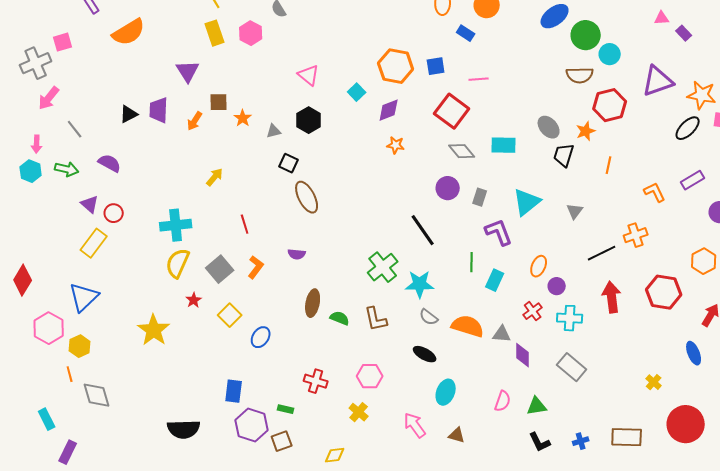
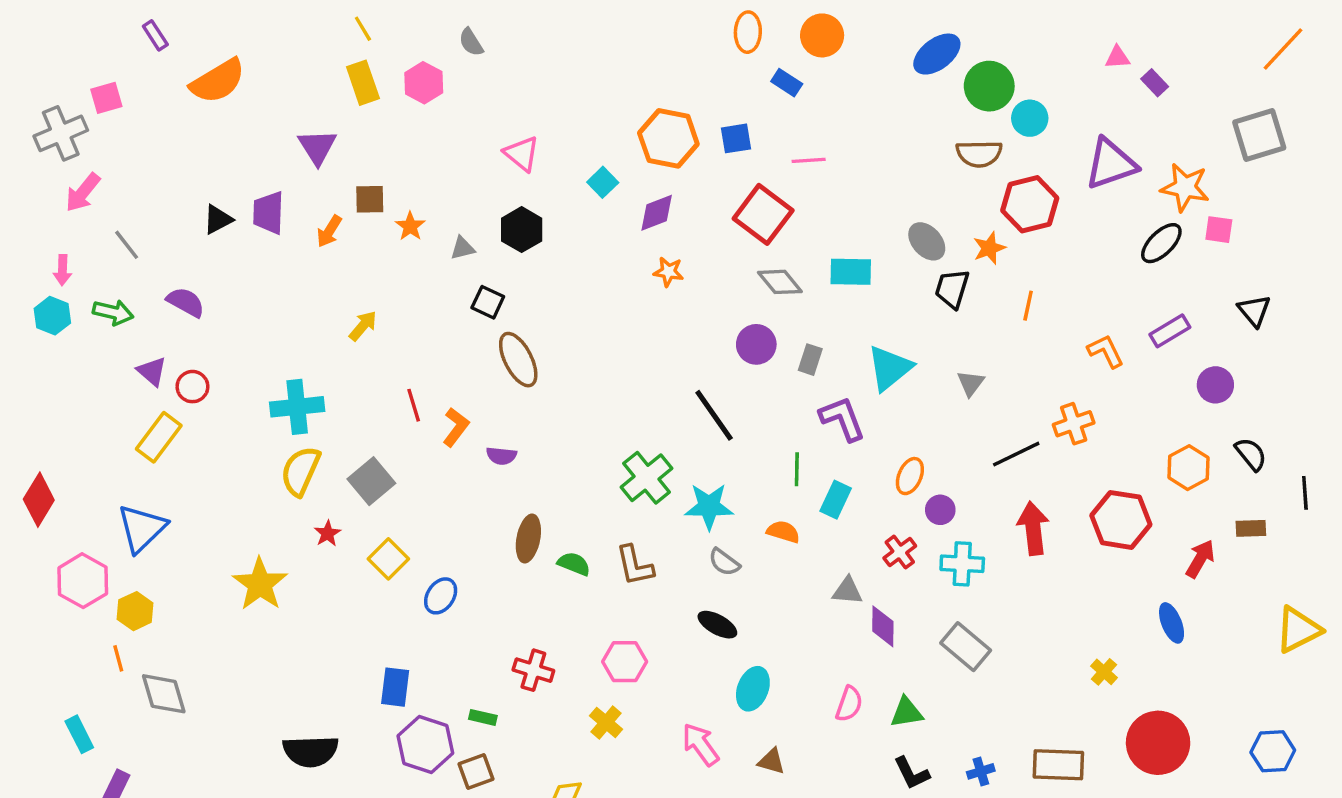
orange L-shape: (256, 267) -> (456, 427), moved
orange semicircle: (468, 326) -> (783, 532), moved, size x0.6

